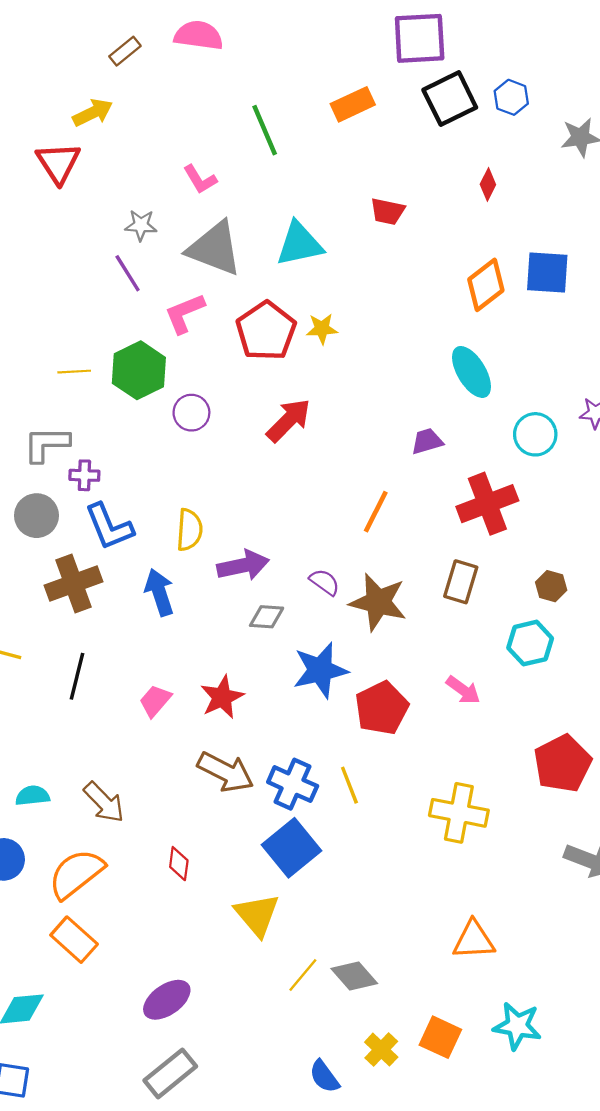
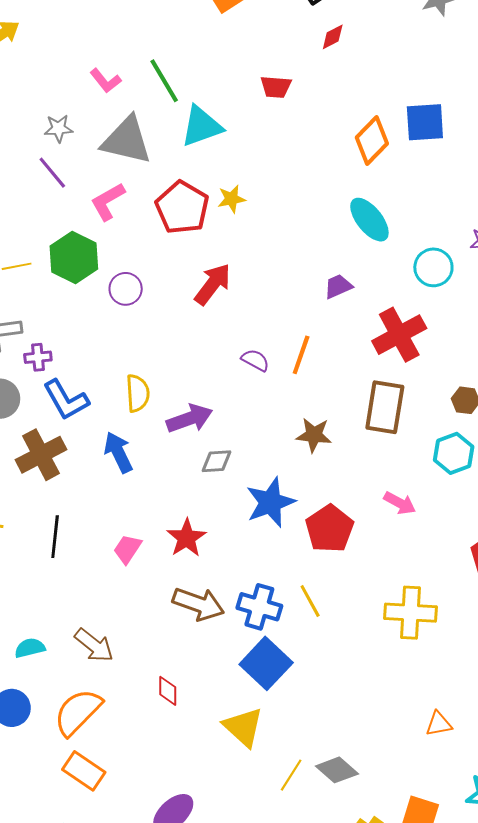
green line: (265, 130) -> (164, 81), moved
red diamond: (488, 184) -> (333, 37), moved, turned 44
purple semicircle: (325, 582) -> (255, 360), moved
brown rectangle: (461, 582) -> (385, 407), size x1.4
brown star: (378, 602) -> (314, 435), size x0.7
orange triangle: (474, 940) -> (439, 724), size x0.7

